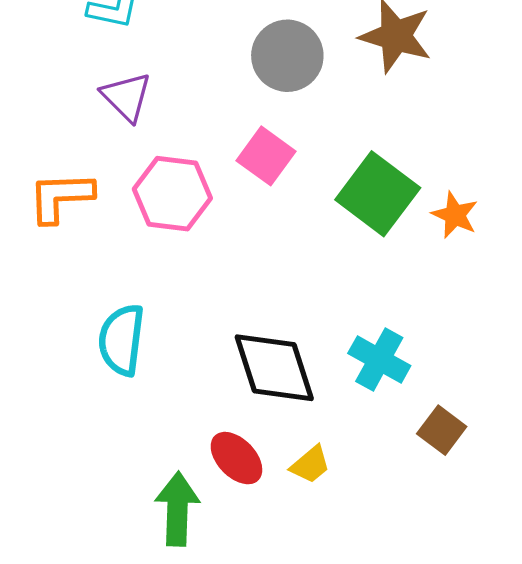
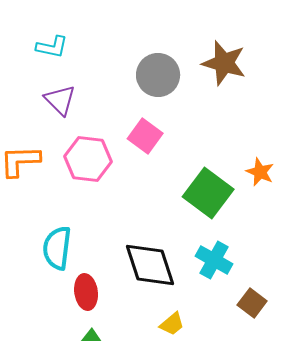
green square: (378, 194) -> (208, 193), moved
red ellipse: (236, 458) -> (86, 292), moved, turned 36

